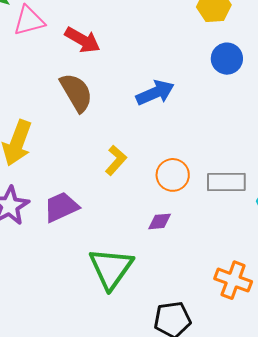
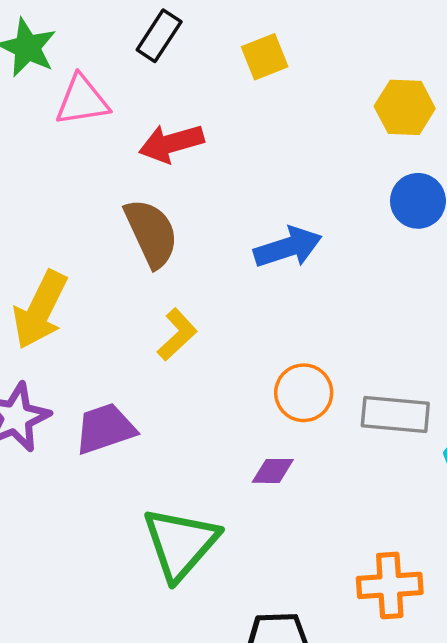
red arrow: (83, 40) -> (171, 143), turned 129
yellow L-shape: (116, 160) -> (177, 335), moved
orange cross: (233, 280) -> (390, 585), turned -30

